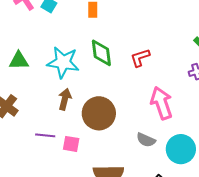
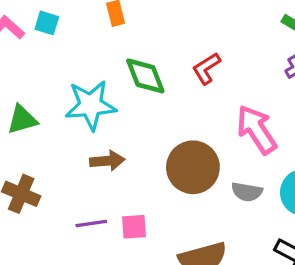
brown arrow: (65, 99) -> (107, 161), turned 85
brown circle: (99, 113) -> (193, 167), moved

